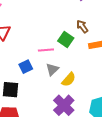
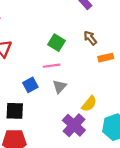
green square: (66, 40) -> (57, 43), moved
yellow semicircle: (69, 79) -> (89, 104), moved

